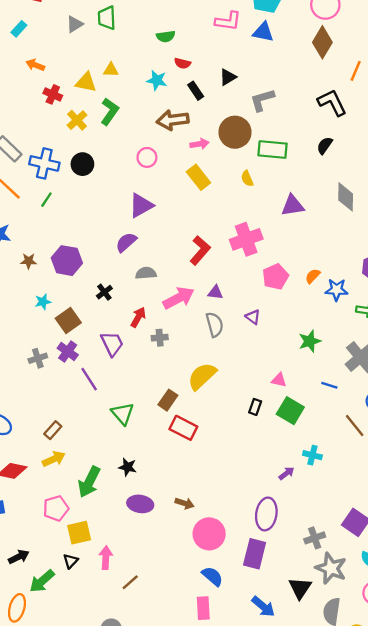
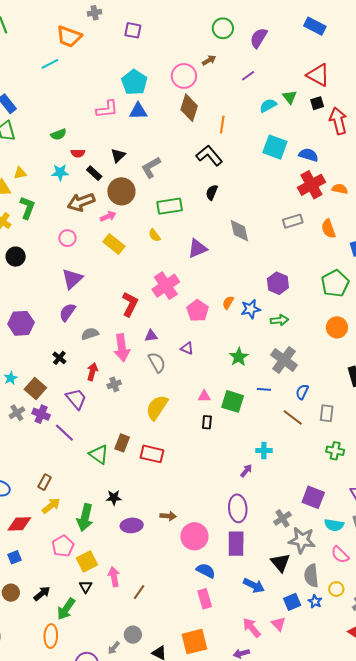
brown circle: (235, 132) -> (121, 191), moved
purple hexagon: (67, 261) -> (21, 323), moved
pink arrow: (179, 298) -> (122, 348), turned 124
gray cross: (38, 358) -> (17, 413), moved
pink triangle: (279, 380) -> (204, 396), moved
brown rectangle: (168, 400) -> (122, 443), moved
green square: (290, 411) -> (233, 401), moved

